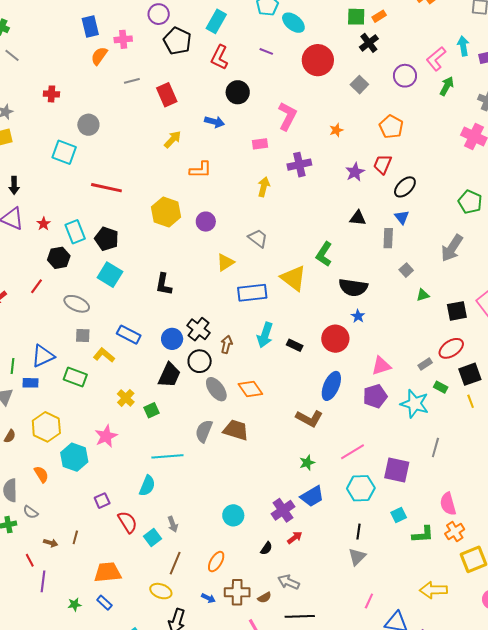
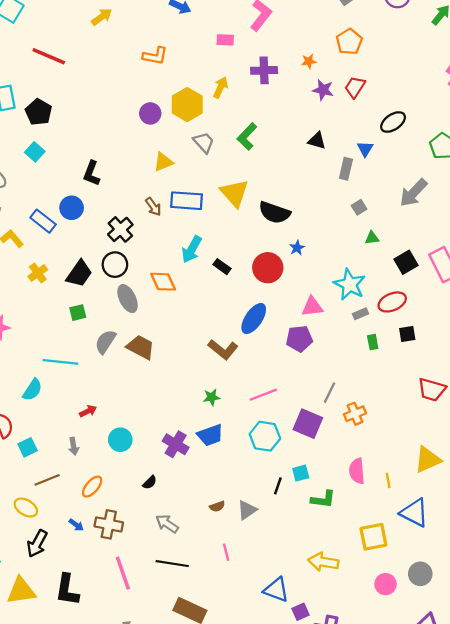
orange pentagon: (391, 127) -> (349, 42), moved
orange star: (336, 130) -> (309, 61), moved
yellow arrow: (173, 139) -> (102, 17), moved
purple star: (355, 172) -> (323, 90), turned 30
black ellipse: (405, 187) -> (393, 122), moved
yellow hexagon: (166, 212) -> (187, 105), moved
green L-shape: (324, 254) -> (247, 137), moved
cyan square: (110, 275) -> (35, 152), size x0.7
black semicircle: (353, 287) -> (275, 213), moved
black square: (457, 311) -> (406, 262), turned -30
blue circle: (172, 339) -> (72, 208), moved
brown arrow: (227, 344) -> (153, 207), moved, turned 120
black square: (470, 374) -> (407, 334), size x0.7
green rectangle: (441, 387) -> (373, 342), turned 40
orange diamond: (250, 389) -> (163, 282), moved
yellow cross: (126, 398) -> (38, 273), moved
yellow line: (471, 401) -> (388, 480), moved
cyan star: (415, 404) -> (350, 284), moved
green square: (152, 410) -> (78, 313), moved
gray line: (435, 448) -> (330, 393), moved
purple cross: (283, 510) -> (176, 444), turned -35
gray arrow: (173, 524) -> (74, 446), moved
orange cross: (455, 531) -> (355, 414), moved
black line: (359, 532) -> (278, 486), moved
red arrow: (295, 538) -> (88, 411), moved
brown line: (175, 563) -> (47, 480), turned 35
brown semicircle: (264, 598) -> (217, 506), moved
pink line: (369, 601) -> (226, 552), moved, turned -49

